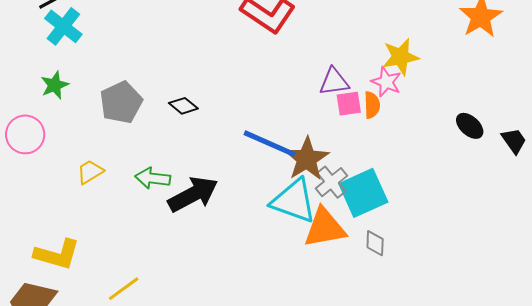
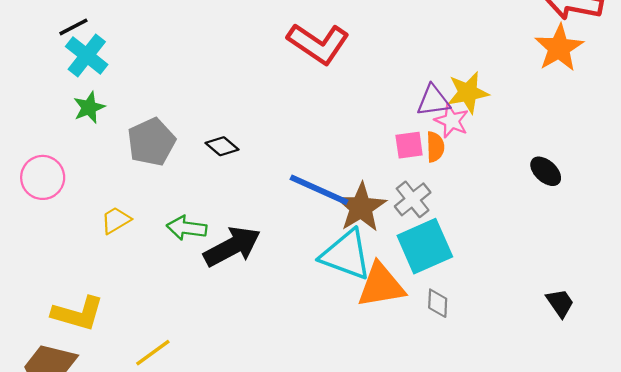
purple triangle: (334, 82) -> (433, 100), moved
green star: (55, 85) -> (89, 107), moved
black trapezoid: (514, 141) -> (560, 303), moved
gray cross: (331, 182) -> (413, 199), moved

